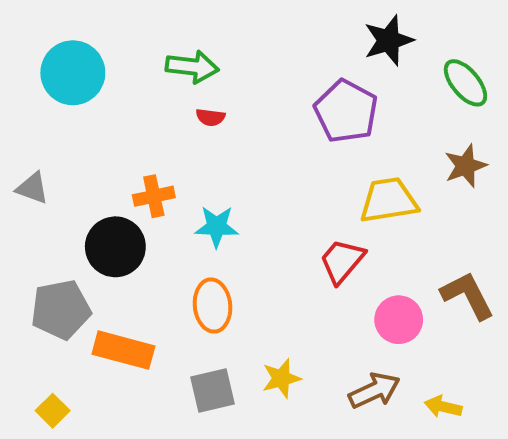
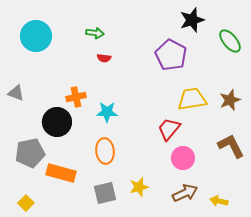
green arrow: (192, 67) -> (95, 33), size x0.7
brown star: (465, 166) -> (230, 100), moved
pink circle: (399, 320) -> (183, 158), moved

